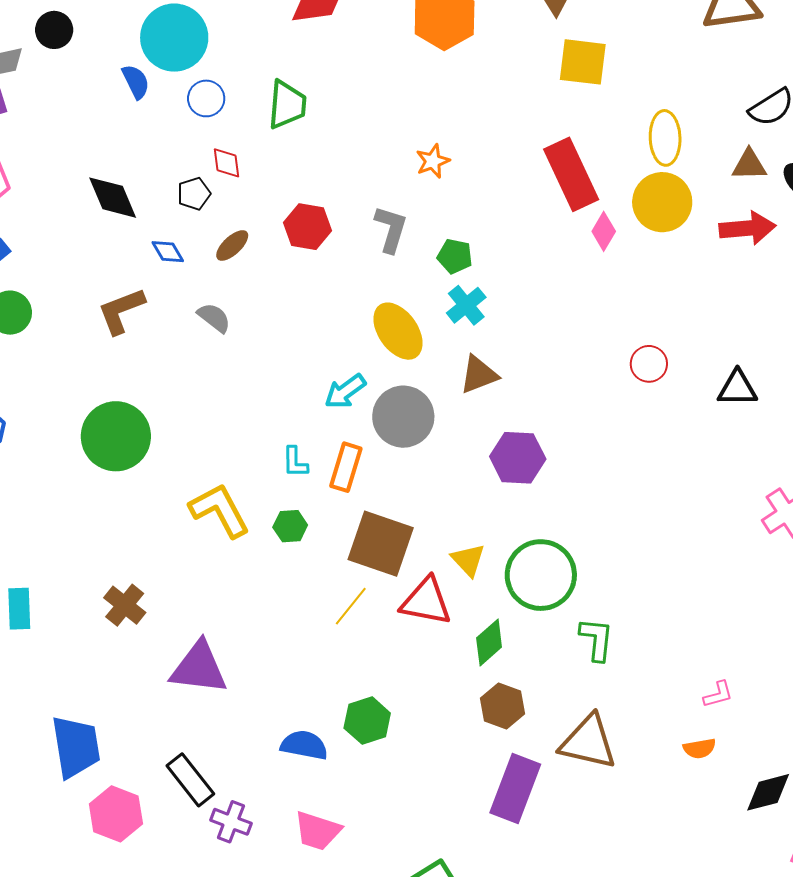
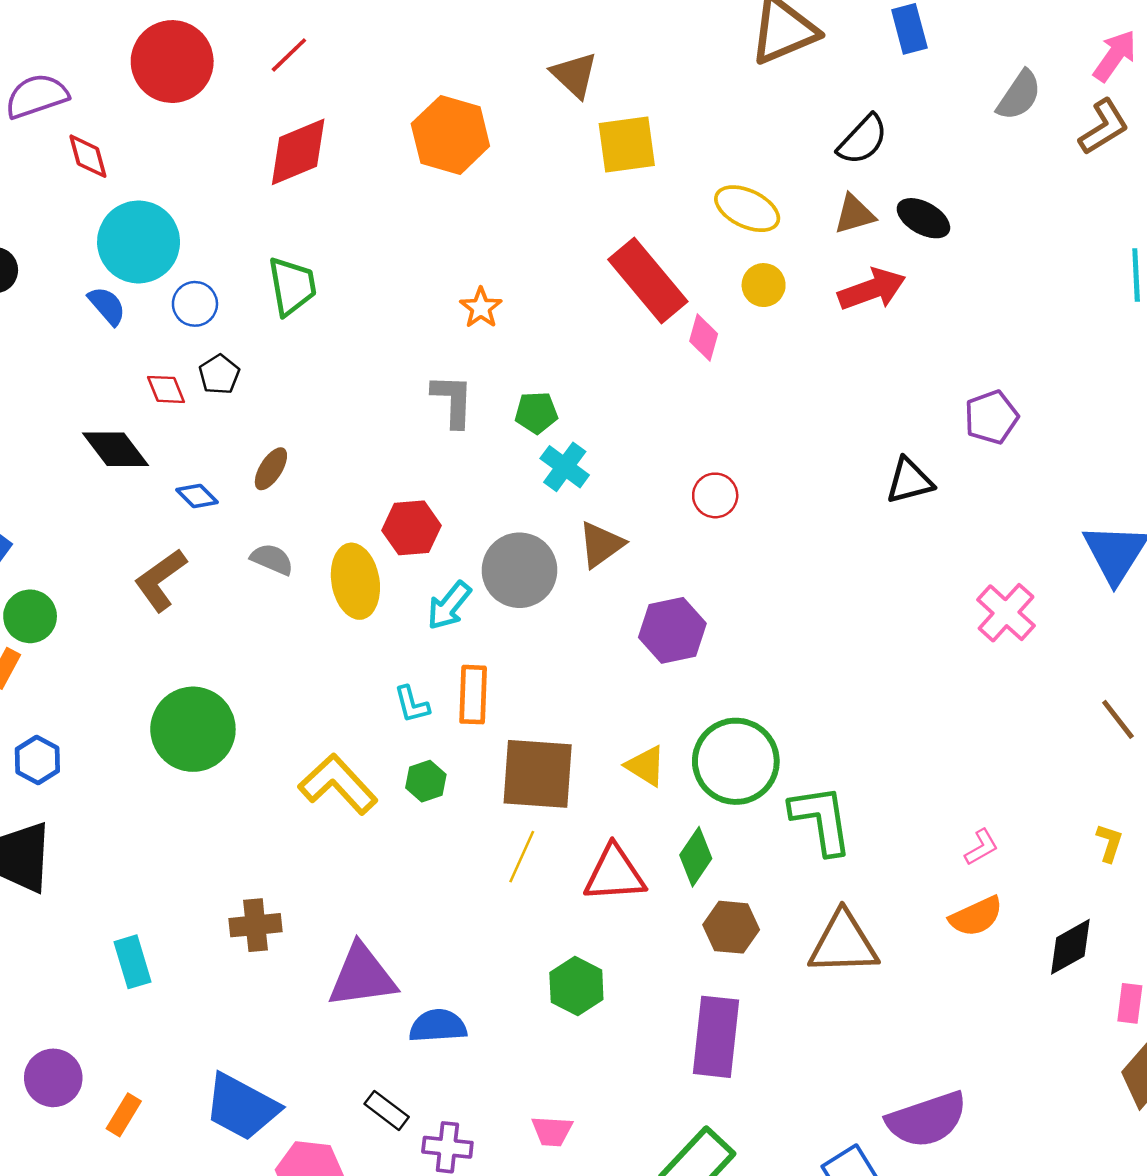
yellow ellipse: (665, 138) -> (747, 209), turned -48
red diamond: (226, 163) -> (166, 389), moved
black pentagon: (194, 194) -> (219, 374), moved
yellow circle: (662, 202) -> (764, 285), size x0.6
red hexagon: (307, 227) -> (412, 528), moved
yellow ellipse: (398, 331) -> (355, 581), moved, turned 40
red circle: (649, 364) -> (715, 495), moved
gray circle: (403, 417) -> (519, 570), moved
red triangle: (426, 601) -> (614, 874), moved
brown cross: (125, 605) -> (256, 925), turned -30
green L-shape: (597, 639) -> (821, 820), size x1.4
blue semicircle: (304, 745) -> (438, 1026), moved
blue trapezoid: (76, 747) -> (242, 1107), turned 142
orange semicircle: (699, 748) -> (976, 916), size x1.4
black rectangle: (190, 780) -> (387, 1110), size x0.7
purple rectangle: (515, 789) -> (716, 1037), moved
pink trapezoid: (318, 831) -> (552, 1131), size x0.7

